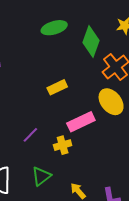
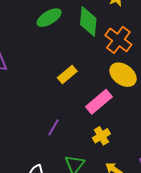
yellow cross: (63, 145) -> (101, 136), moved

